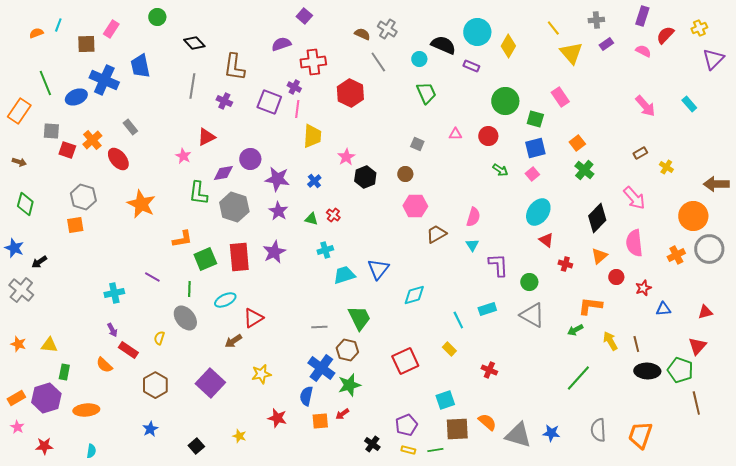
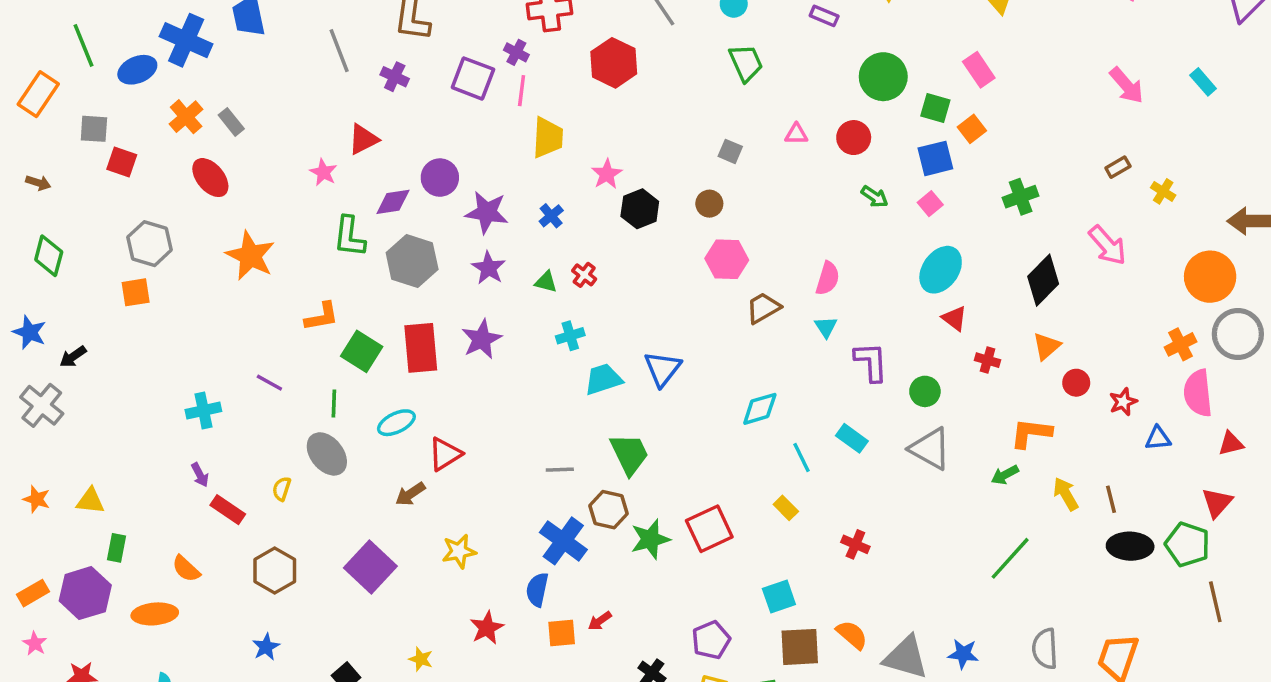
gray line: (192, 86) -> (339, 51), turned -30
orange cross: (92, 140) -> (186, 117), moved
orange square: (577, 143) -> (972, 129), moved
green cross: (584, 170) -> (1021, 197), turned 30
pink semicircle: (634, 243) -> (1198, 393), moved
green square: (205, 259) -> (362, 351), turned -35
cyan diamond: (414, 295) -> (760, 409), moved
cyan rectangle: (487, 309) -> (852, 438), turned 54
orange semicircle: (104, 365) -> (186, 569), moved
green star: (349, 385) -> (650, 539), moved
red star: (277, 418) -> (487, 628), turned 30

